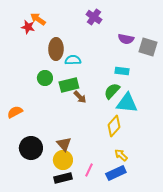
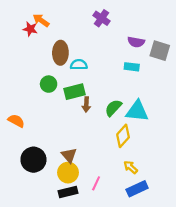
cyan rectangle: (122, 71) -> (132, 67), moved
green semicircle: (112, 91) -> (113, 108), moved
brown arrow: (80, 97) -> (86, 105), turned 48
orange semicircle: (15, 112) -> (16, 121), turned 56
blue rectangle: (116, 173) -> (137, 189), moved

